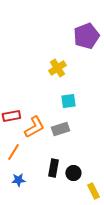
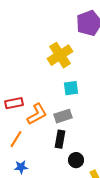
yellow cross: (57, 68) -> (60, 55), size x1.4
black rectangle: (53, 168) -> (60, 139), moved

